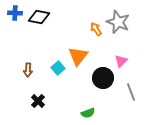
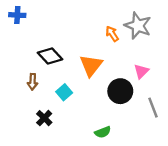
black diamond: (39, 17) -> (50, 56), moved, turned 35
cyan square: (58, 68) -> (64, 92), moved

